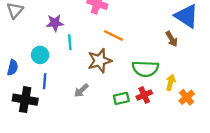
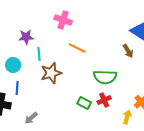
brown star: (100, 61) -> (51, 73), moved
yellow arrow: (171, 82) -> (127, 117), moved
gray arrow: (81, 90) -> (31, 118), moved
green rectangle: (121, 98) -> (84, 103), turned 40

